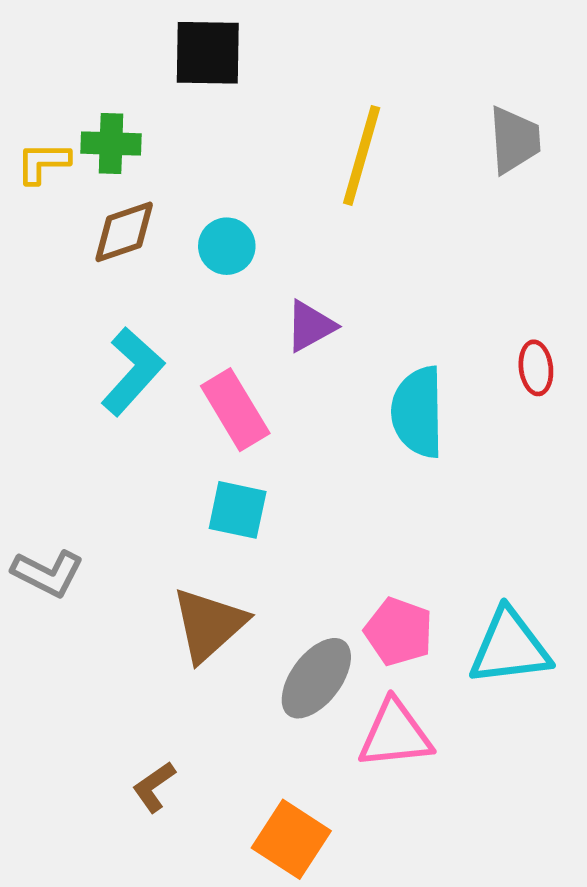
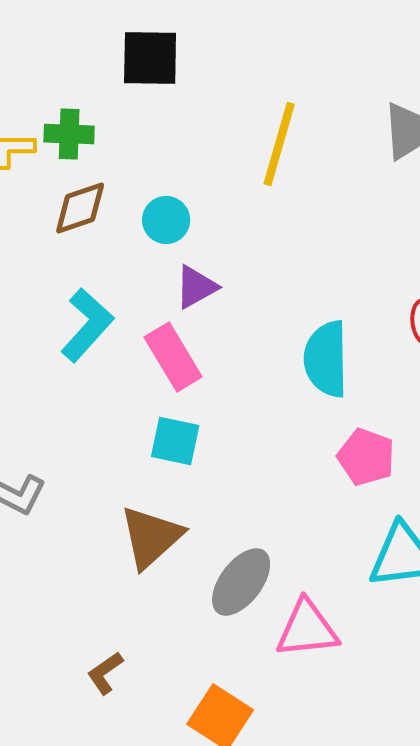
purple triangle: (310, 326) -> (196, 287), moved
pink pentagon: (399, 632) -> (366, 457), moved

